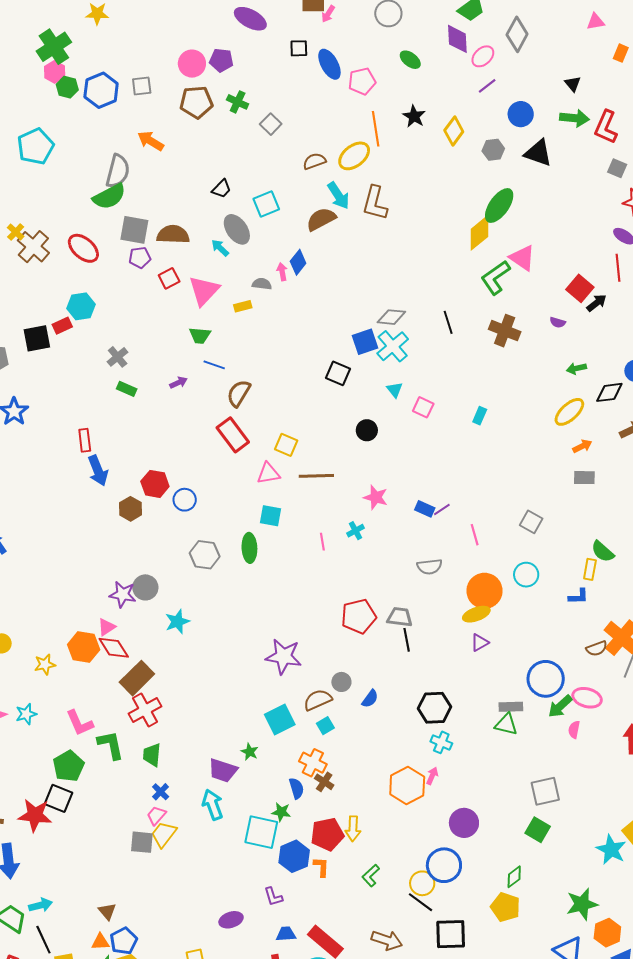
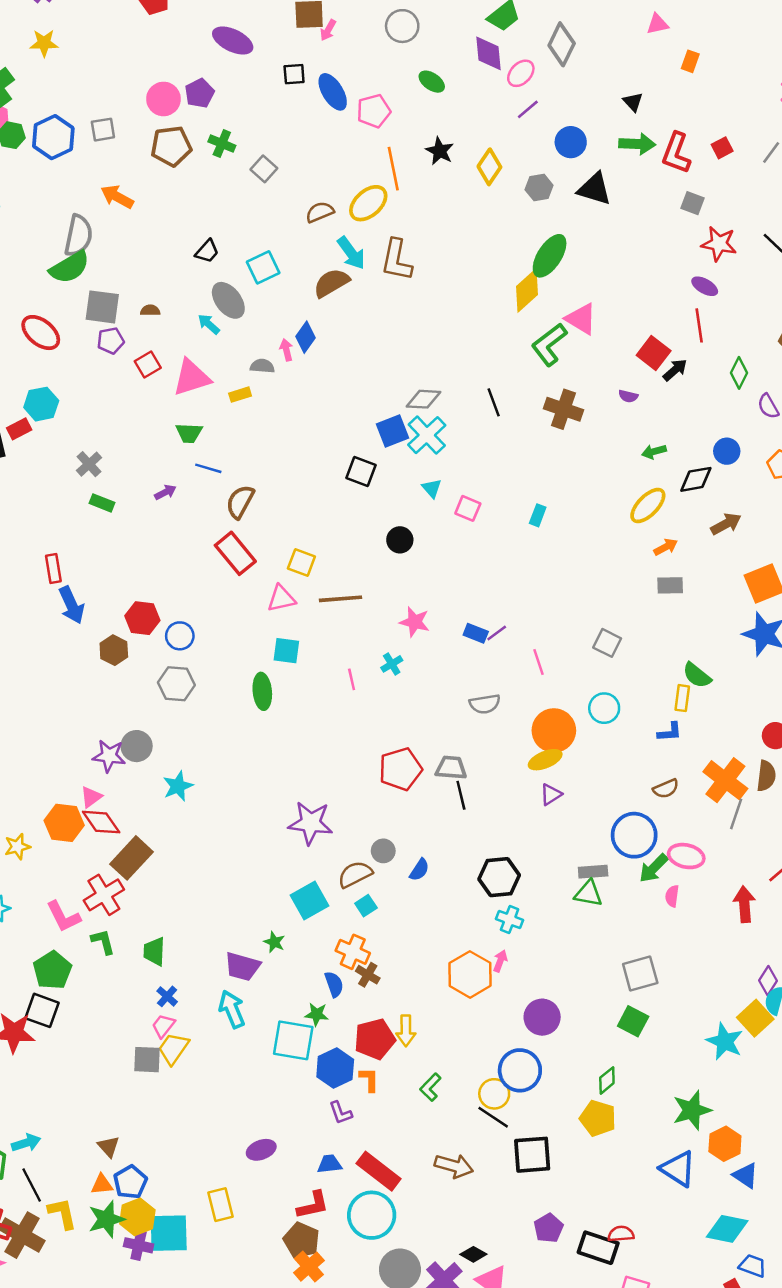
purple pentagon: (221, 60) -> (199, 93), turned -30
brown semicircle: (173, 235) -> (150, 310), size x0.5
pink triangle: (204, 291) -> (192, 378), turned 32
gray hexagon: (205, 555) -> (176, 684), moved
brown semicircle: (597, 648) -> (666, 789), moved
red cross: (145, 710) -> (104, 895), moved
green L-shape: (111, 745) -> (103, 942), size x0.7
purple L-shape: (273, 897) -> (341, 1113), moved

